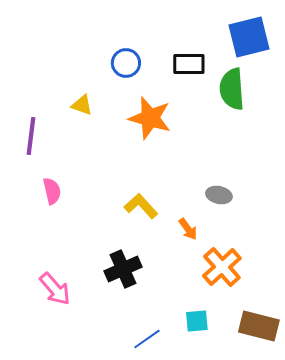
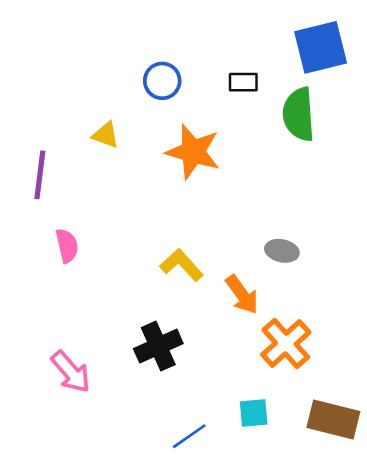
black rectangle: (189, 64) -> (243, 82), size x0.7
orange arrow: (188, 229) -> (242, 295), size x1.4

